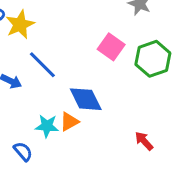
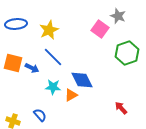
yellow star: (20, 24) -> (49, 30), moved
pink square: (111, 47) -> (100, 29), moved
cyan star: (47, 126) -> (53, 87), moved

